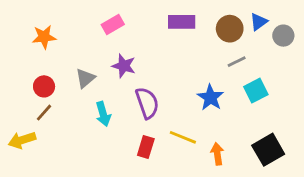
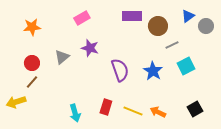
brown circle: (230, 29) -> (158, 26), moved
purple semicircle: (147, 103) -> (120, 70), moved
cyan arrow: (103, 114) -> (75, 113), moved
yellow line: (183, 137) -> (133, 111), moved
black square: (268, 150) -> (195, 109), size x0.7
orange arrow: (217, 154) -> (158, 112), turned -56

